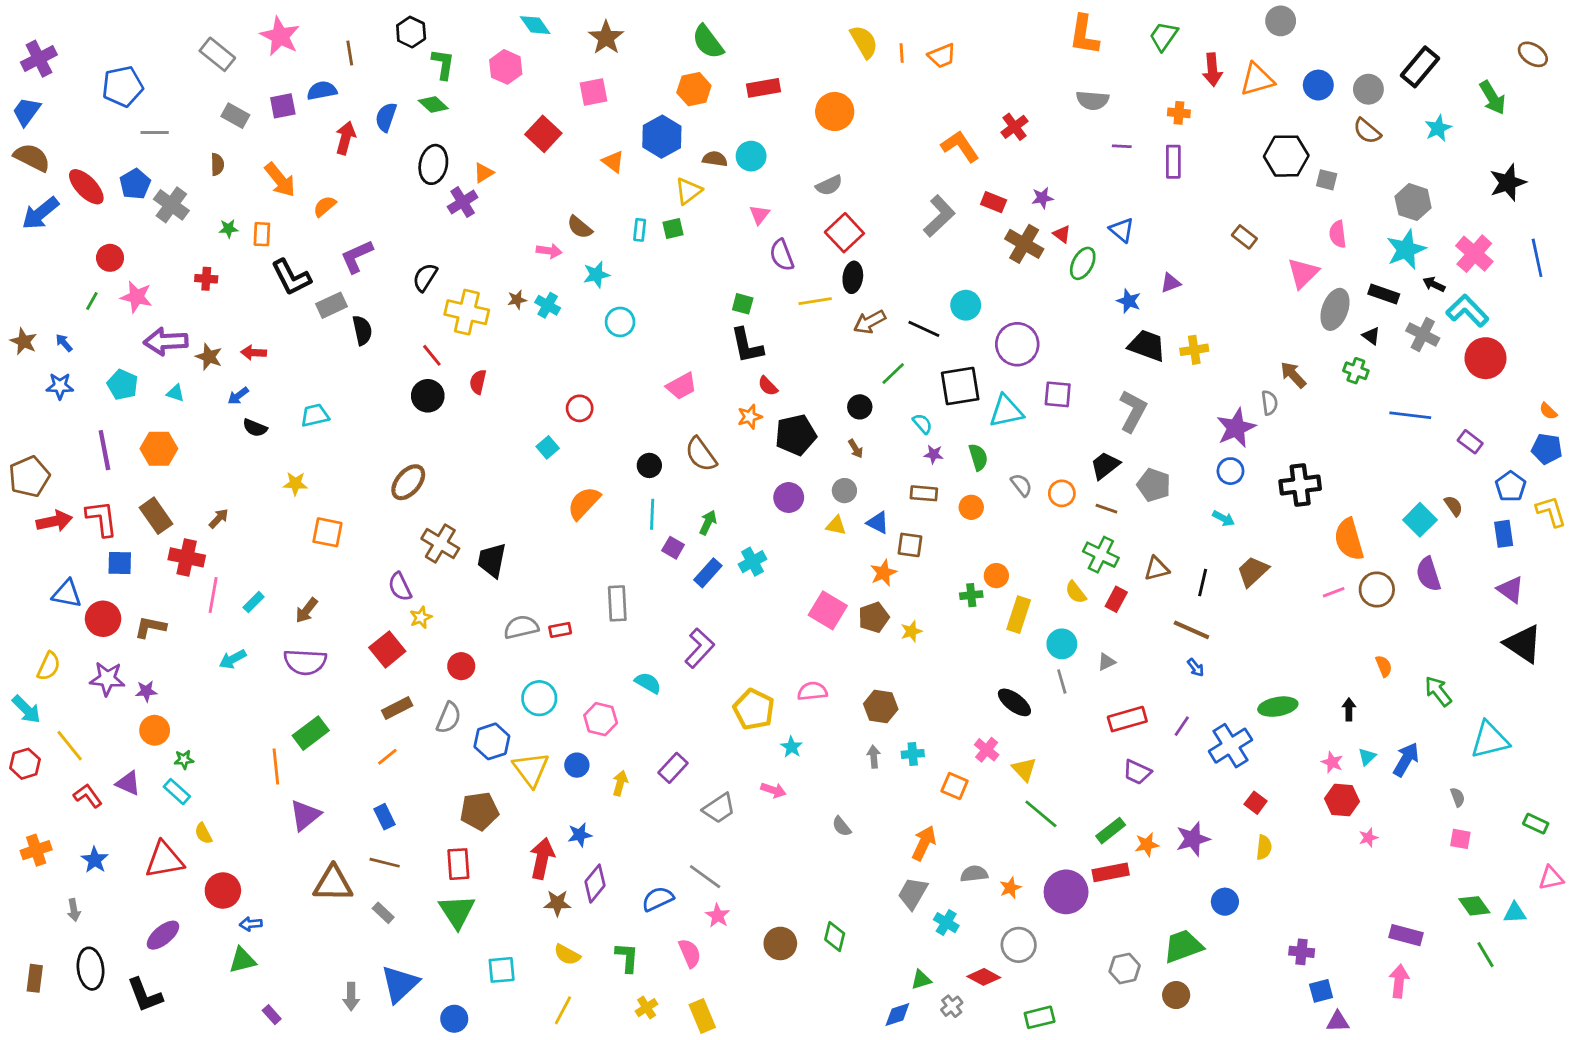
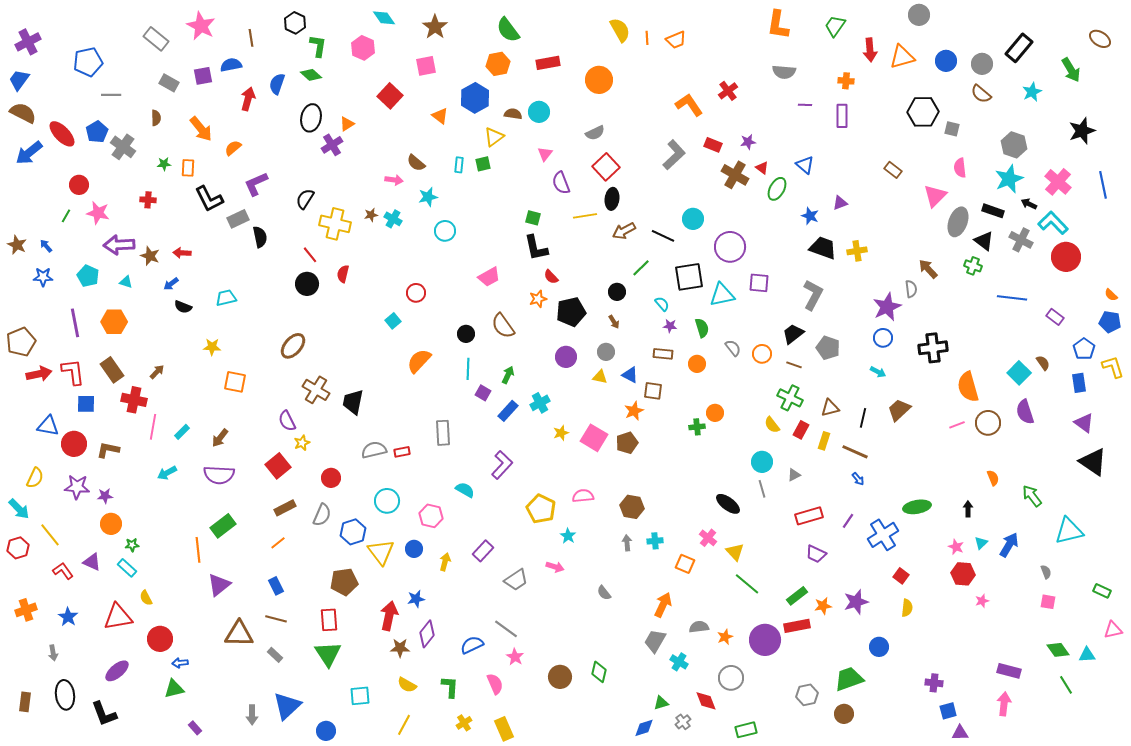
black triangle: (1371, 336) -> (984, 241), size x1.5
yellow rectangle: (1019, 615) -> (824, 441), moved, size x0.7
yellow star: (911, 631) -> (561, 433), moved
red diamond: (984, 977) -> (706, 701), turned 40

